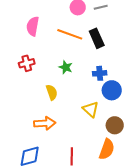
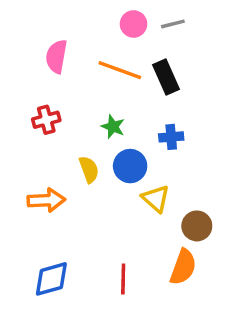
blue circle: (112, 90) -> (130, 166), moved
orange arrow: (45, 123) -> (46, 200), moved

